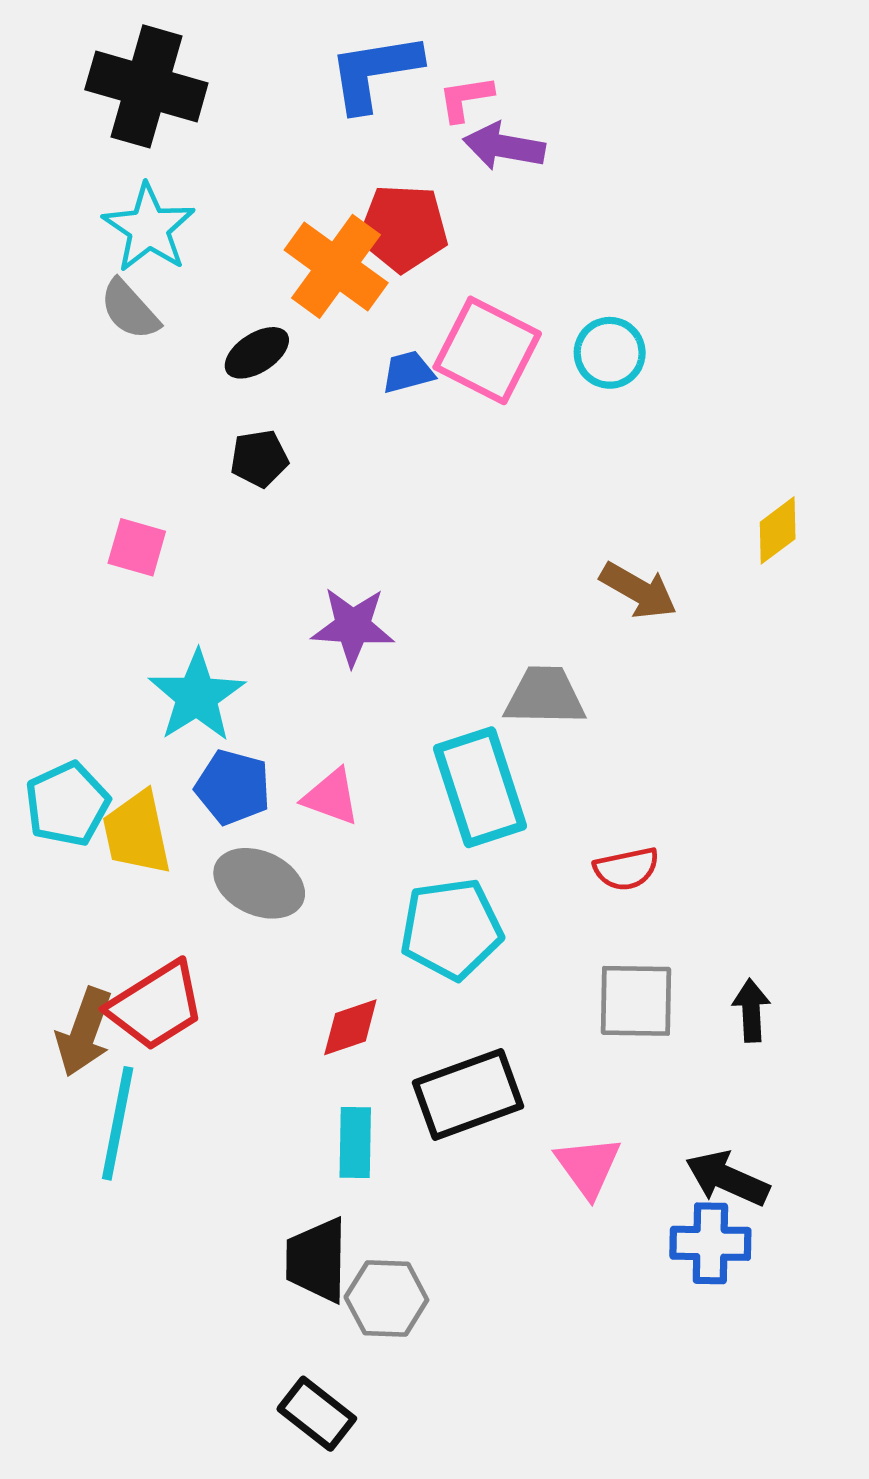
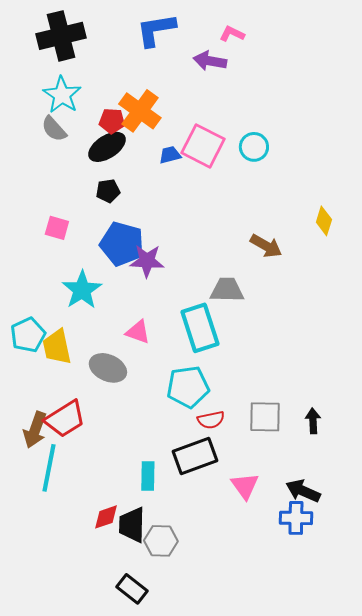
black cross: (146, 86) -> (61, 36), turned -30
pink L-shape: (466, 98) -> (232, 34), moved, turned 35
red pentagon: (403, 228) -> (112, 121), moved, size x0.7
black ellipse: (257, 353) -> (107, 147), size x1.4
yellow diamond: (778, 530) -> (324, 221), turned -36
blue pentagon: (233, 787) -> (122, 244), moved, size x1.4
red semicircle: (626, 869) -> (211, 420), moved
red diamond: (350, 1027) -> (106, 517), moved

